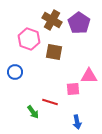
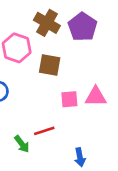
pink square: (73, 89) -> (69, 99), moved
red line: (50, 102) -> (44, 131), turned -35

